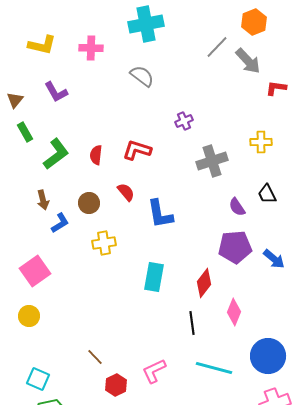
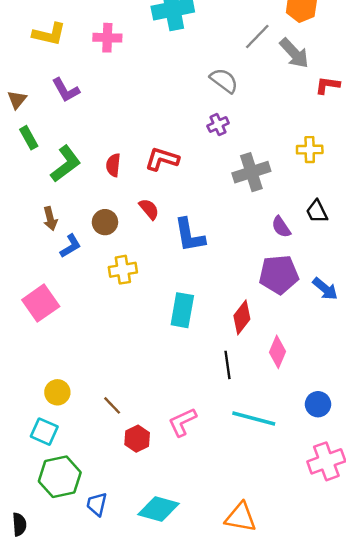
gray semicircle: (142, 76) -> (224, 81), moved
yellow circle: (29, 316) -> (57, 392), moved
blue circle: (268, 356) -> (318, 404), size x0.6

